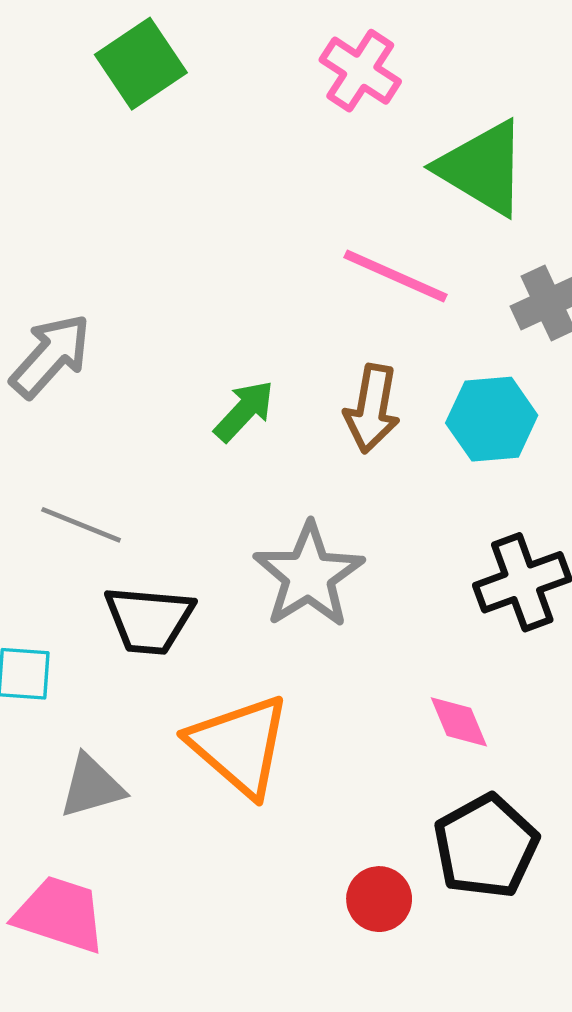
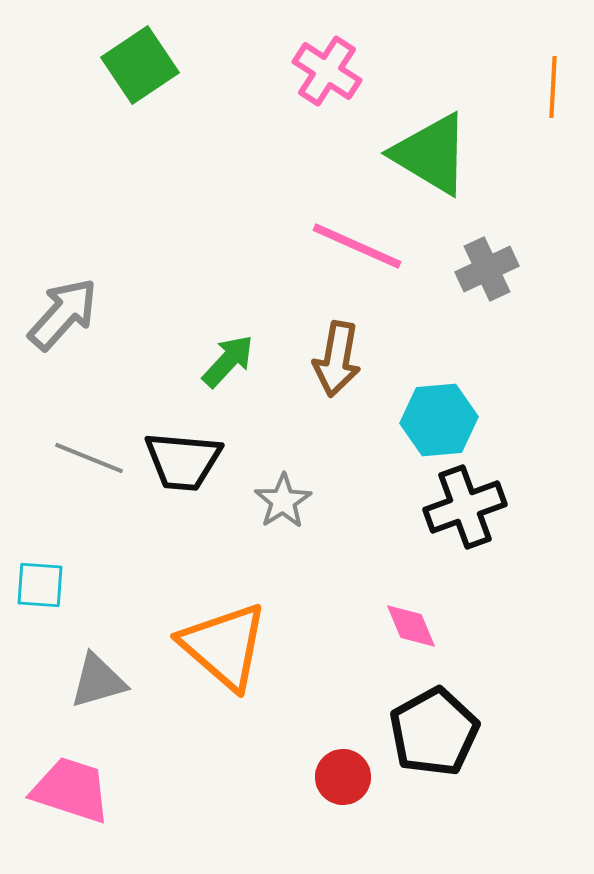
cyan hexagon: (492, 419) -> (439, 420), moved
gray star: (309, 575) -> (283, 501), size x0.6
black trapezoid: (149, 620) -> (183, 461), moved

